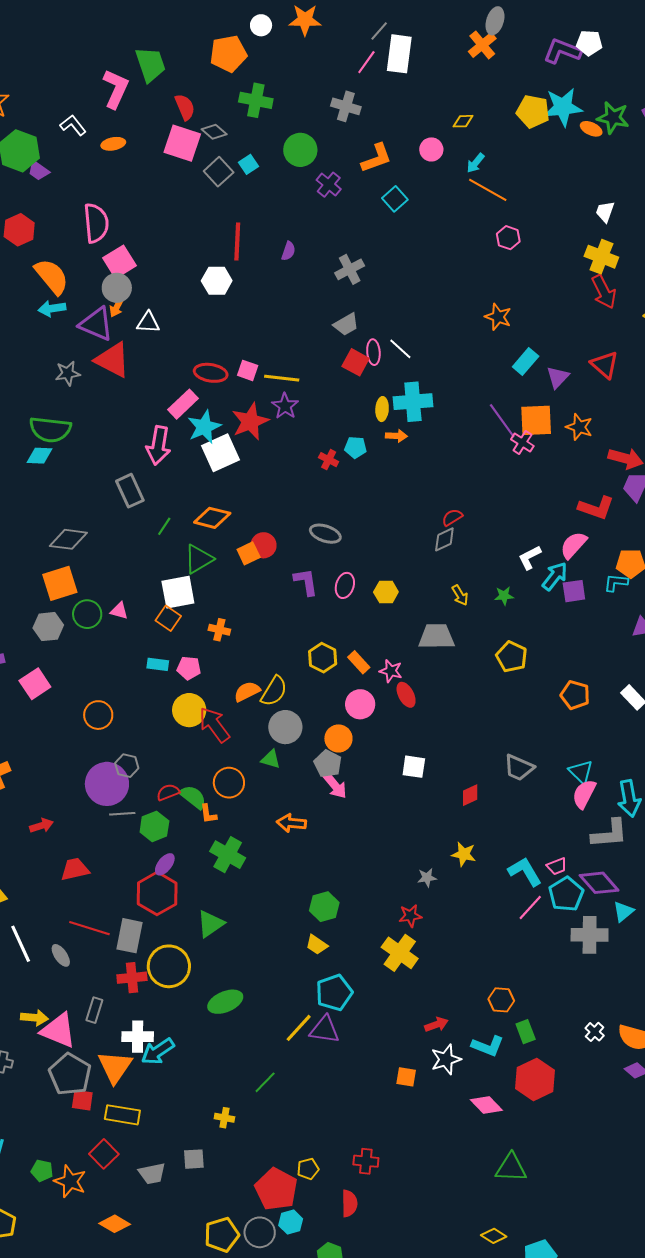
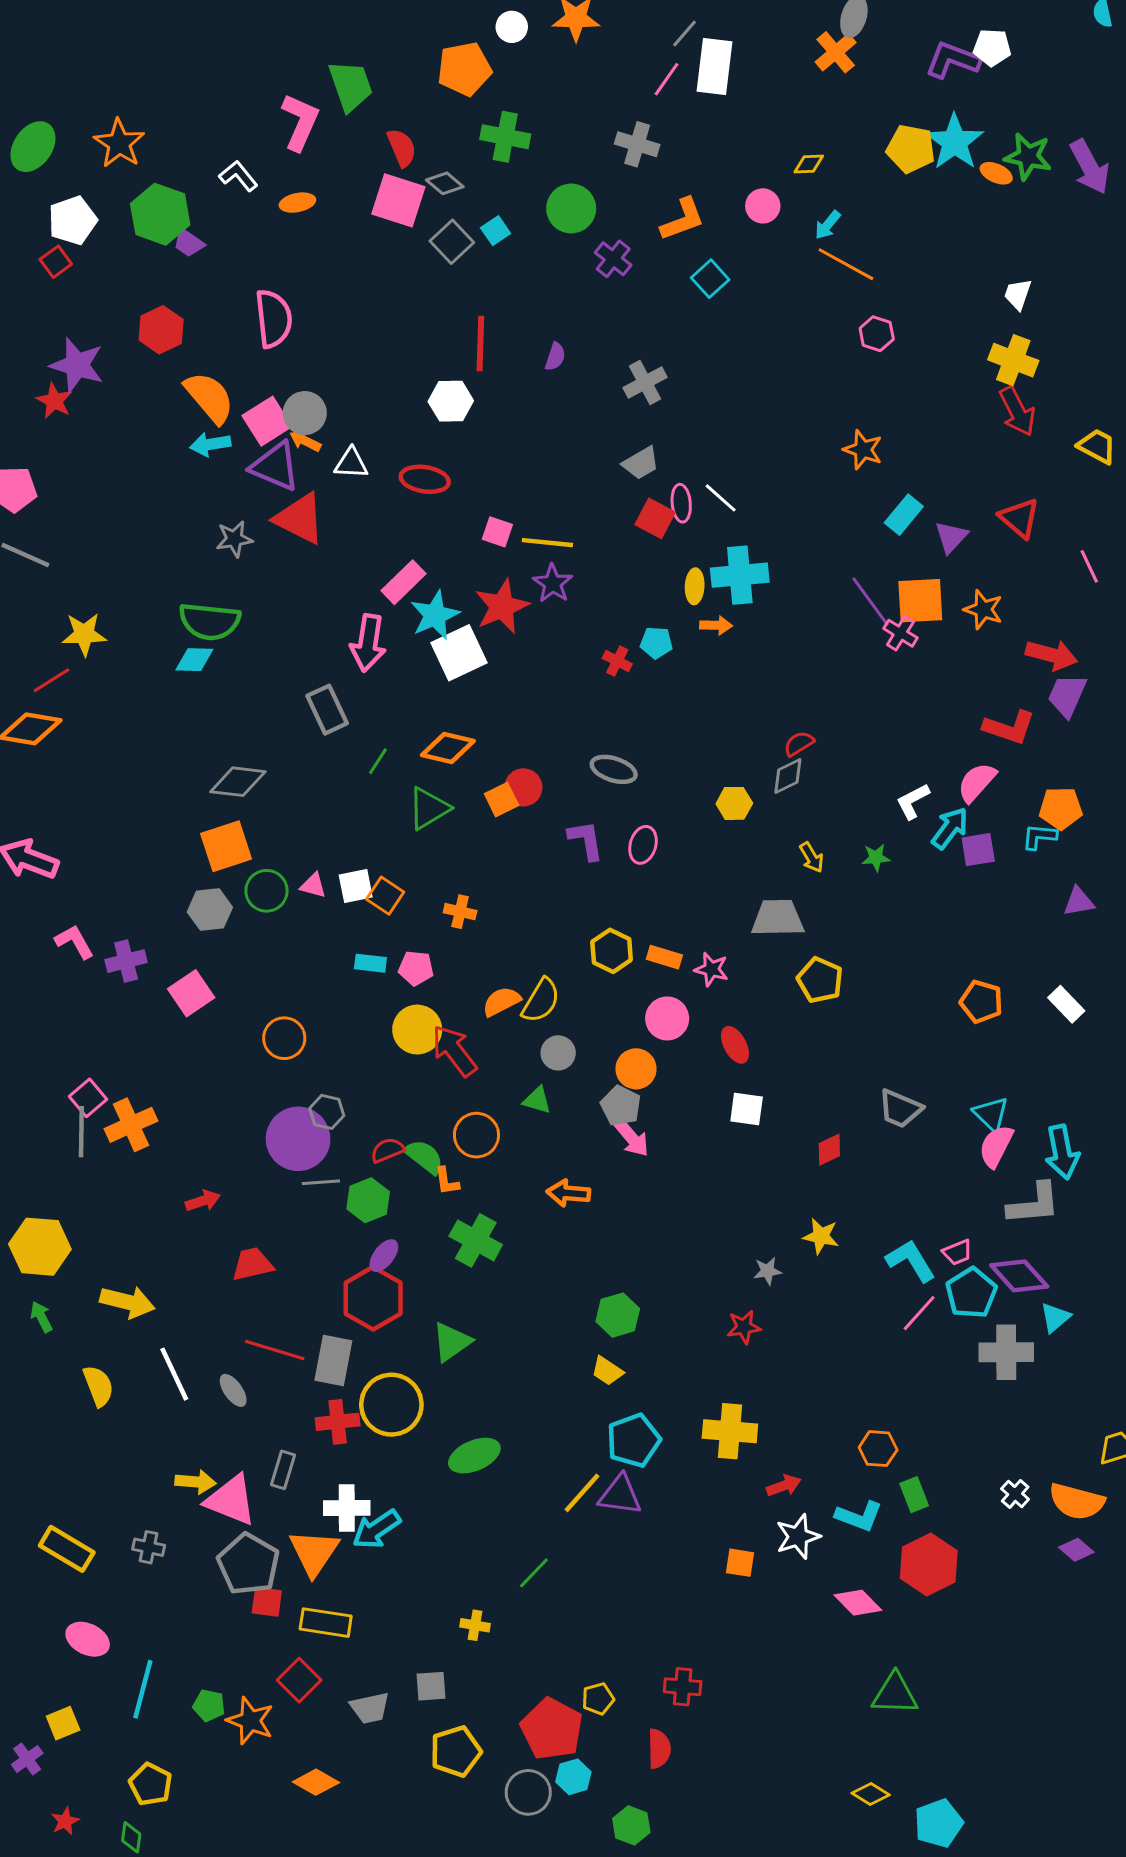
cyan star: (563, 107) -> (955, 142), turned -30
pink square: (119, 262) -> (267, 421), moved
orange arrow: (117, 307) -> (305, 441), turned 90
red ellipse: (211, 373) -> (425, 479), moved
white square: (178, 592) -> (356, 886), moved, size x0.7
yellow hexagon: (386, 592) -> (734, 803), moved
yellow pentagon: (512, 657) -> (820, 980), moved
orange rectangle: (359, 662) -> (664, 957), turned -30
red ellipse: (406, 695) -> (735, 1045), moved
gray circle: (285, 727) -> (558, 1053), size x0.7
yellow cross: (400, 953) -> (730, 1431), moved, turned -30
yellow pentagon: (222, 1235) -> (456, 1751), moved

